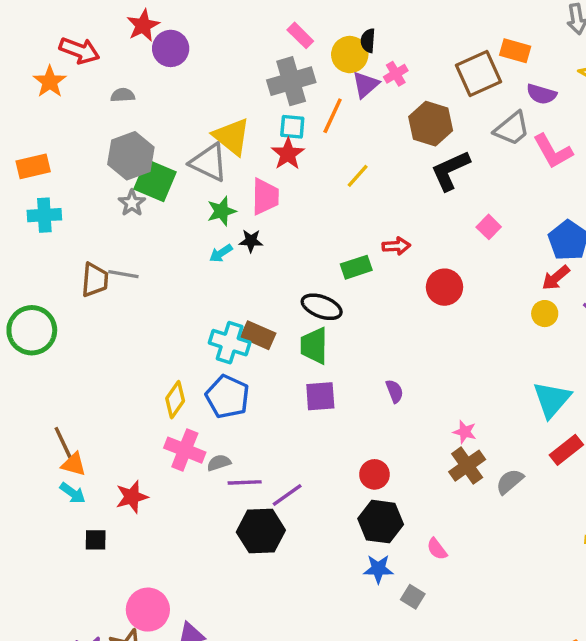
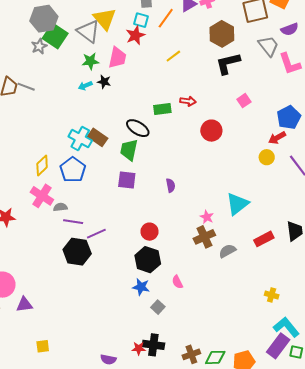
purple semicircle: (541, 94) -> (290, 29), turned -48
gray trapezoid: (512, 129) -> (268, 46), turned -100
cyan triangle: (552, 399) -> (237, 204), moved

